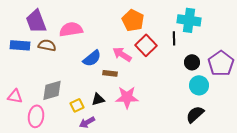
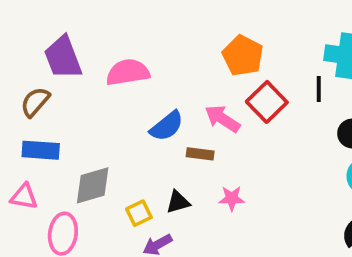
blue rectangle: (20, 45) -> (41, 150), moved
brown semicircle: (47, 45) -> (35, 102), moved, turned -60
pink star: (127, 97) -> (232, 198), size x0.6

